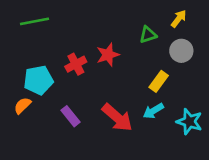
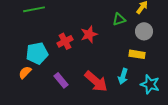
yellow rectangle: (159, 81) -> (137, 54), moved, turned 63
cyan arrow: (153, 111) -> (123, 76), turned -42

